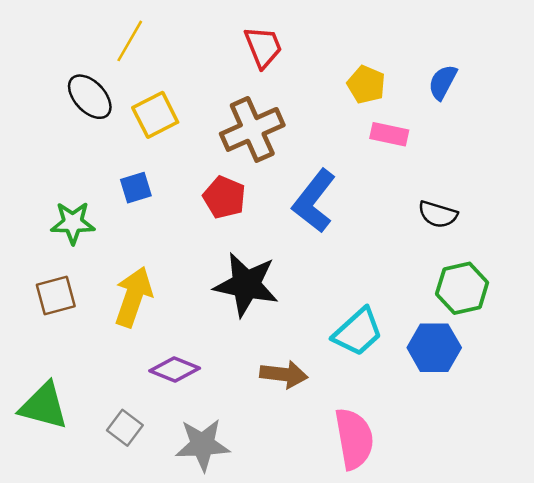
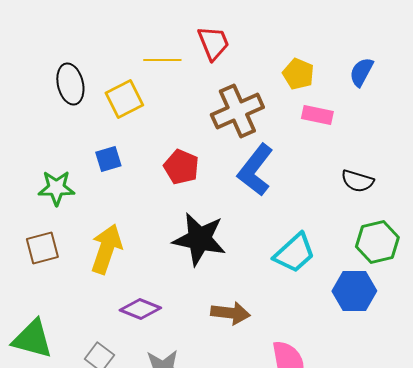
yellow line: (130, 41) -> (162, 60), moved, turned 60
black ellipse: (90, 97) -> (70, 84), turned 30
brown cross: (252, 129) -> (237, 111), moved
cyan trapezoid: (358, 332) -> (294, 253), moved

